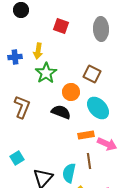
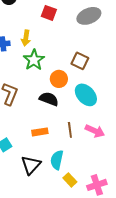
gray ellipse: (101, 29) -> (89, 16), turned 70
orange rectangle: (86, 135) -> (40, 132), moved
brown line: (89, 161) -> (70, 130), moved

